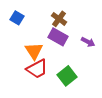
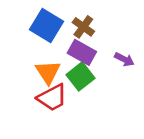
blue square: (17, 18) -> (47, 25), moved, size x1.6
green square: (67, 76) -> (80, 76), moved

